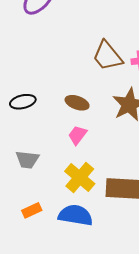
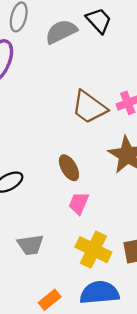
brown ellipse: (77, 103) -> (69, 168), turned 55

